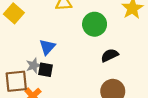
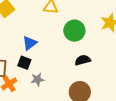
gray star: (34, 66) -> (37, 79), moved

